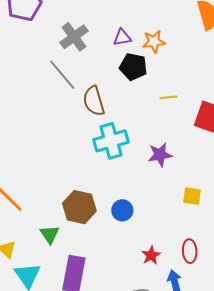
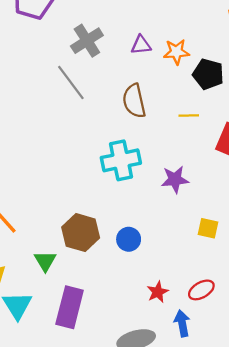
black pentagon: (133, 67) -> (208, 74), moved
brown semicircle: (94, 101) -> (134, 101), moved
red ellipse: (190, 251) -> (201, 290), turned 60

